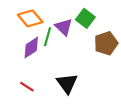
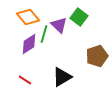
brown pentagon: (106, 43) -> (97, 56), moved
black triangle: (67, 83) -> (62, 77), turned 35

